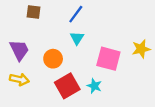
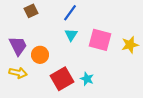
brown square: (33, 12) -> (31, 11), turned -32
orange circle: (53, 59) -> (40, 55), moved
pink square: (108, 59) -> (100, 40), moved

